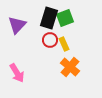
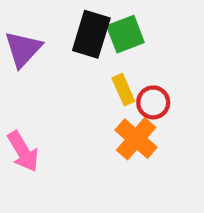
red circle: (50, 40) -> (153, 102), moved

